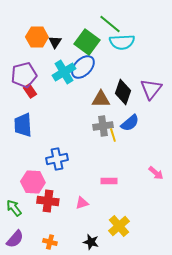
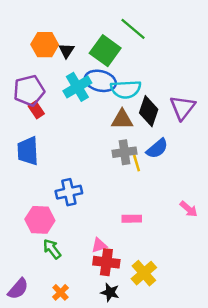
cyan semicircle: (122, 42) -> (126, 89), moved
blue ellipse: (83, 67) -> (100, 81), turned 60
red cross: (48, 201) -> (106, 262), moved
green arrow: (14, 208) -> (52, 249), moved
orange cross: (50, 242) -> (60, 292), turned 32

